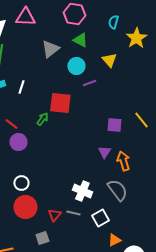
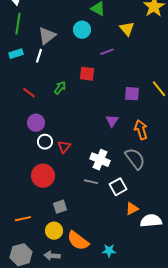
gray triangle: (50, 49) -> (47, 36), moved
cyan circle: (76, 66) -> (82, 30), moved
red square: (60, 103) -> (87, 74), moved, size x0.7
purple circle: (18, 142) -> (36, 123), moved
purple triangle: (104, 152) -> (112, 121), moved
white circle: (21, 183) -> (45, 142), moved
red triangle: (54, 215) -> (64, 147), moved

